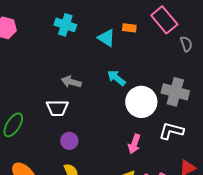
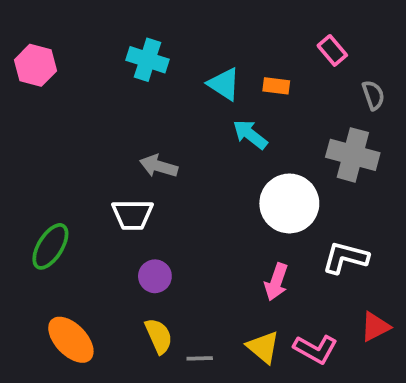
pink rectangle: (164, 20) -> (332, 50), size x0.6
orange rectangle: (129, 28) -> (276, 86), moved
cyan arrow: (116, 78) -> (250, 134), moved
gray cross: (175, 92) -> (353, 155), moved

